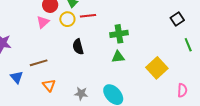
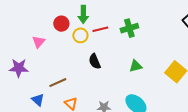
pink triangle: (43, 22) -> (39, 42), moved
green cross: (119, 34) -> (129, 28), moved

